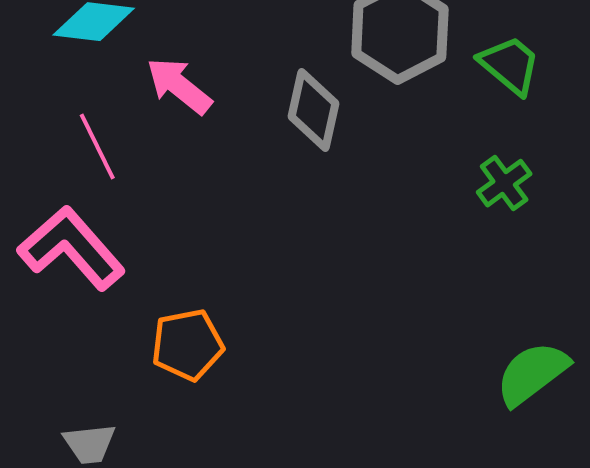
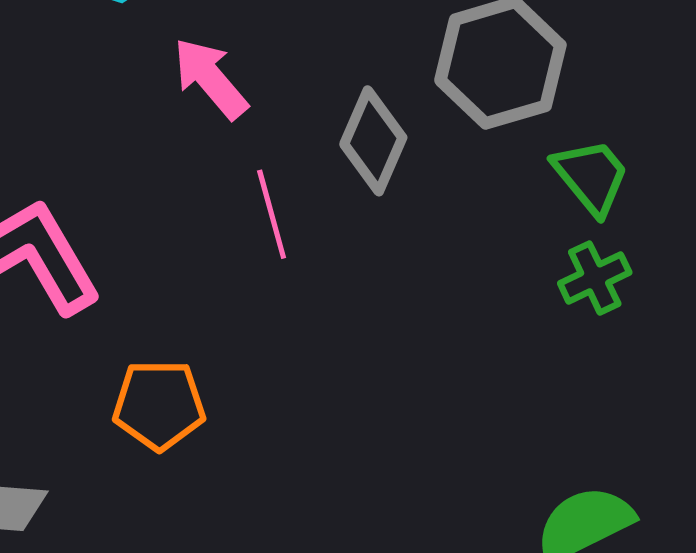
green trapezoid: (510, 65) -> (591, 176), moved
pink line: (97, 147) -> (272, 214), moved

